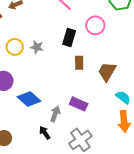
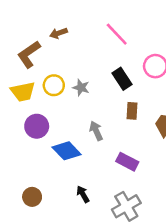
black rectangle: (69, 37) -> (122, 79), turned -54
gray arrow: (55, 114) -> (96, 131), moved, turned -49

